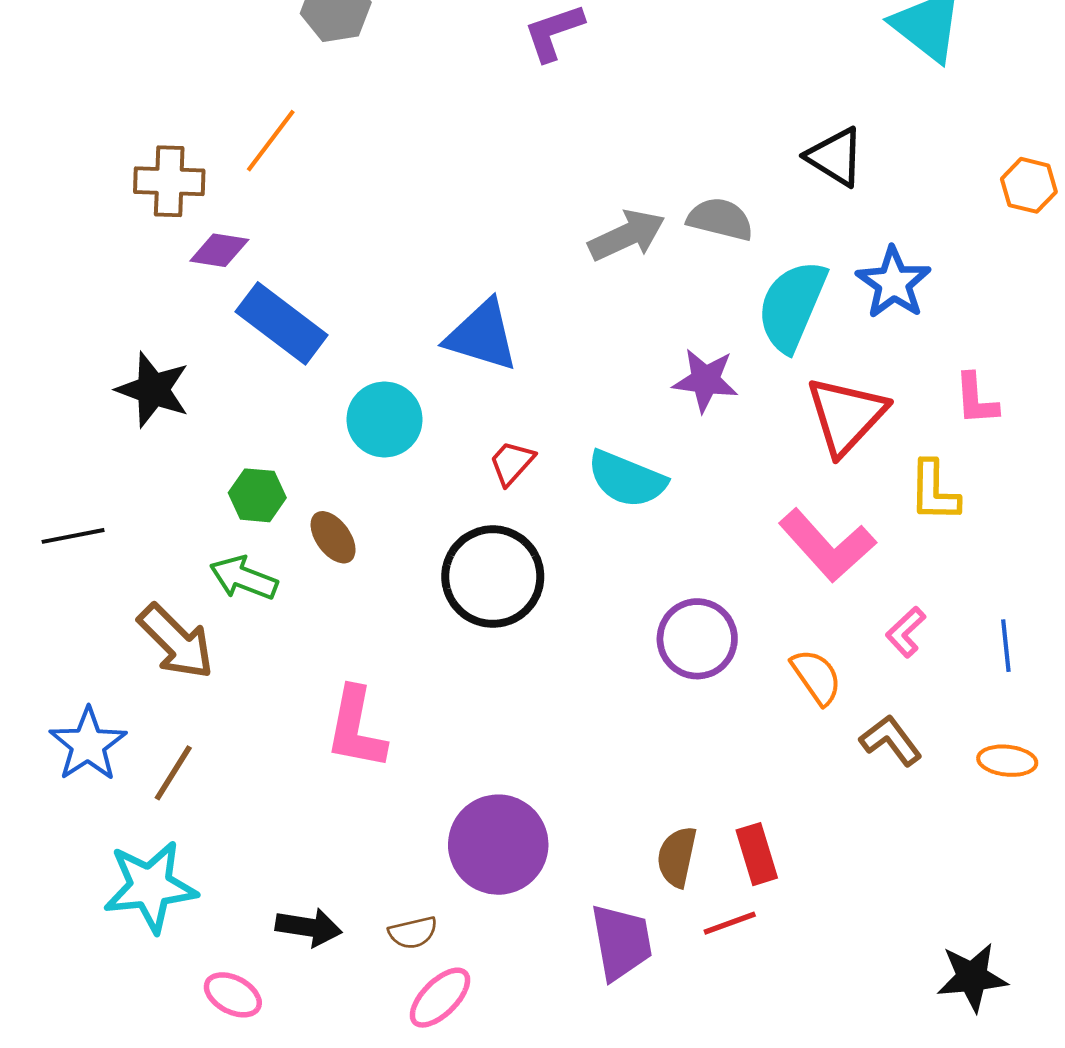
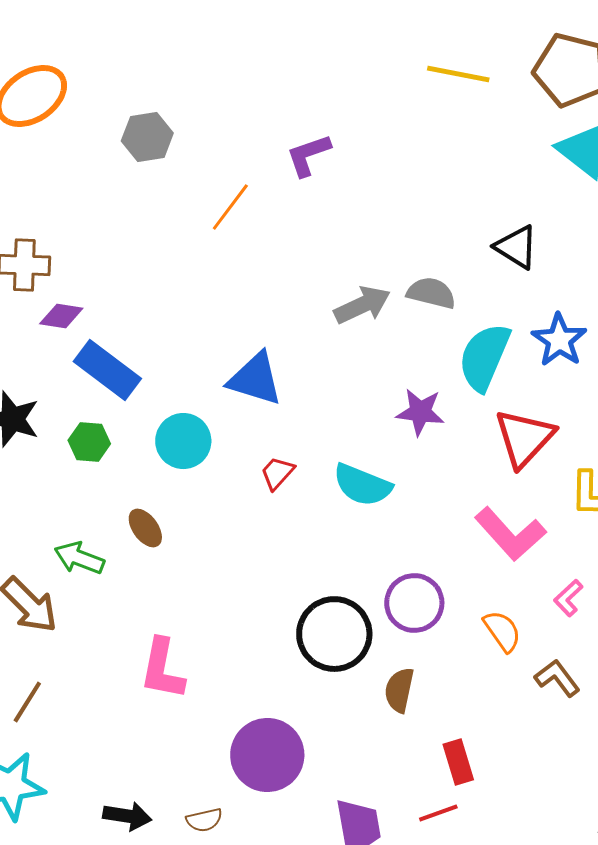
orange line: (271, 141) -> (230, 207), moved
green hexagon: (257, 495) -> (89, 442), moved
black circle: (493, 577) -> (334, 634), moved
brown semicircle: (677, 857) -> (399, 690), moved

